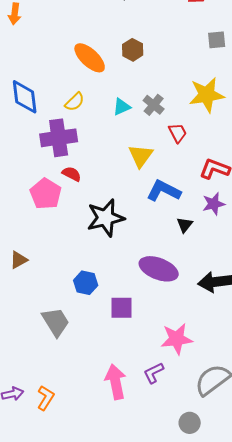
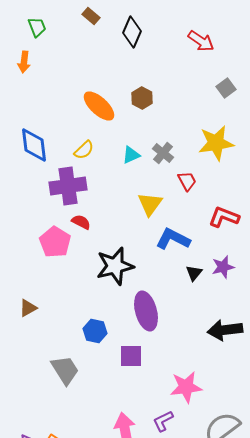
gray square: (217, 40) -> (226, 88), turned -30
purple star: (214, 204) -> (223, 267), moved
purple ellipse: (159, 269) -> (146, 311), moved, turned 54

